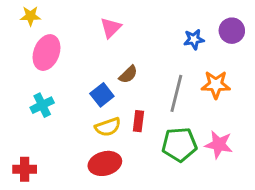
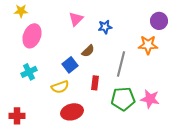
blue star: (194, 39) -> (105, 27), moved
orange star: (216, 85) -> (148, 45), moved
yellow semicircle: (108, 127) -> (60, 87), moved

